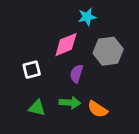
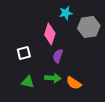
pink diamond: (66, 45) -> (50, 34), turned -50
gray hexagon: (108, 51) -> (89, 27), moved

